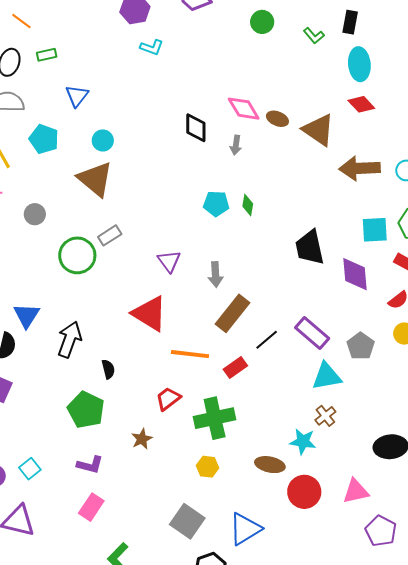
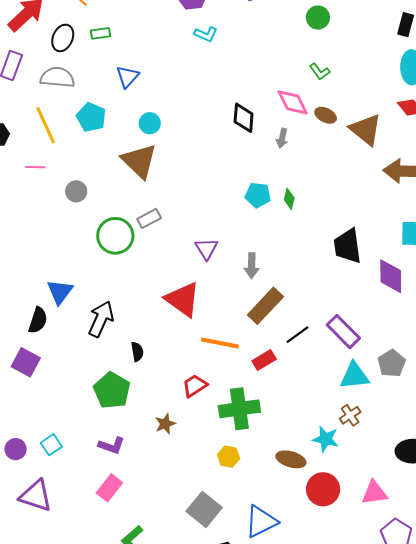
green L-shape: (314, 36) -> (320, 72), moved
gray pentagon: (361, 346) -> (392, 363), moved

